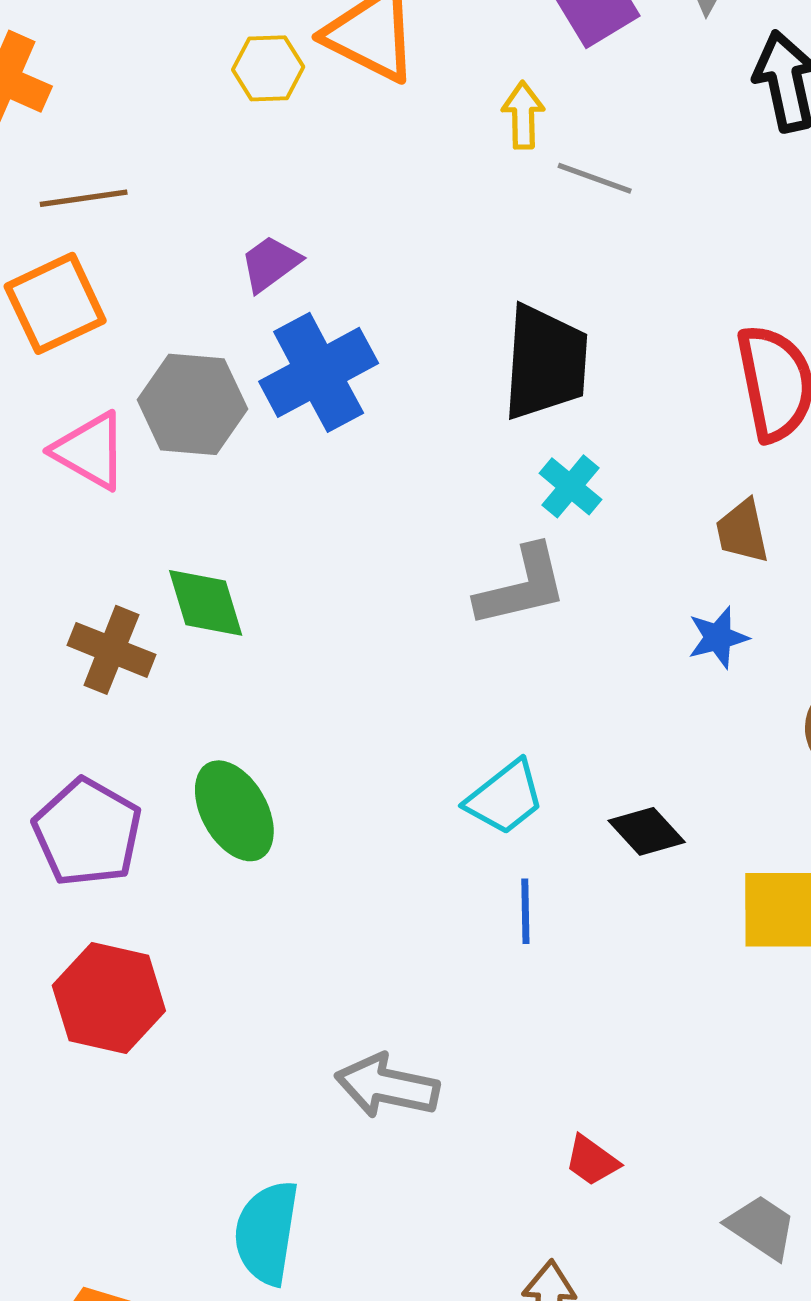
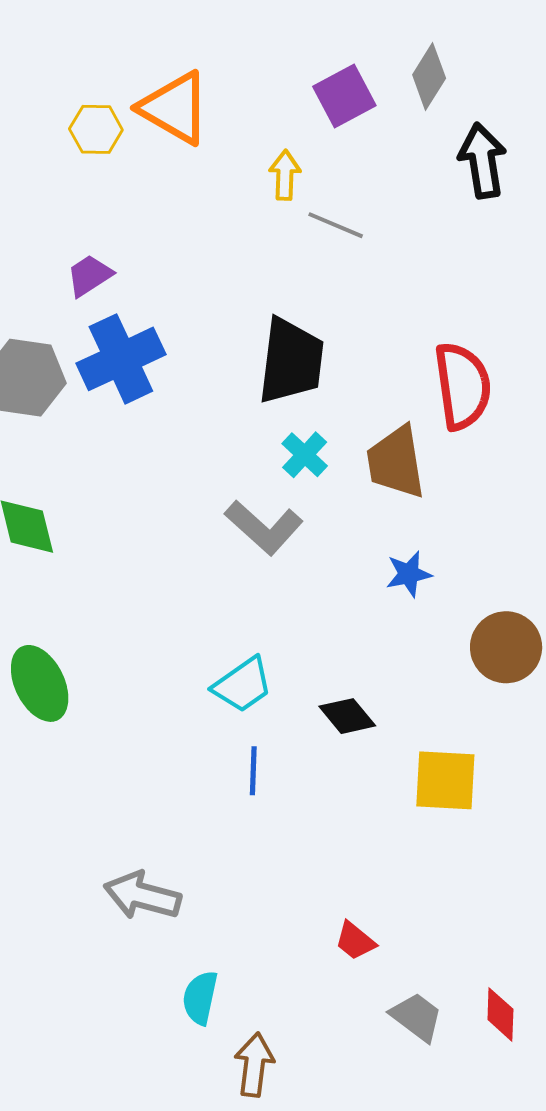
brown trapezoid: (742, 531) -> (396, 462), moved, size x1.5
gray L-shape: (522, 586) -> (264, 527), turned 52
red trapezoid: (592, 1161) -> (355, 941), moved
cyan semicircle: (267, 1233) -> (200, 998), moved, size x0.7

